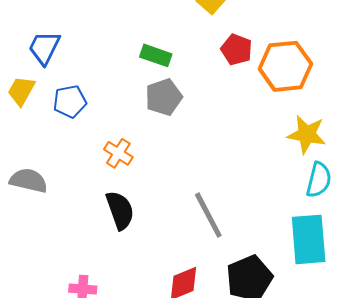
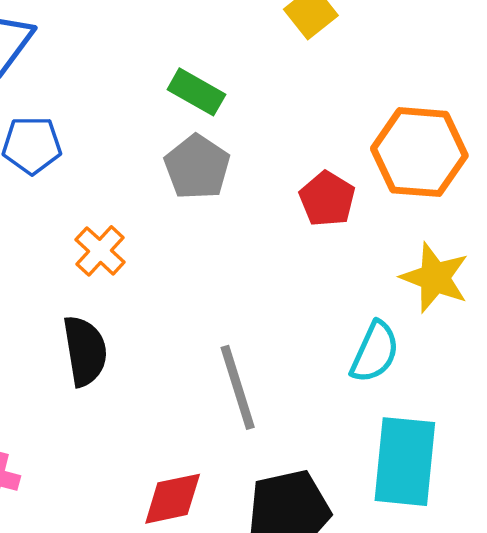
red pentagon: (237, 50) -> (327, 199), moved
gray pentagon: (164, 97) -> (197, 167), turned -30
cyan semicircle: (319, 180) -> (375, 352), moved

